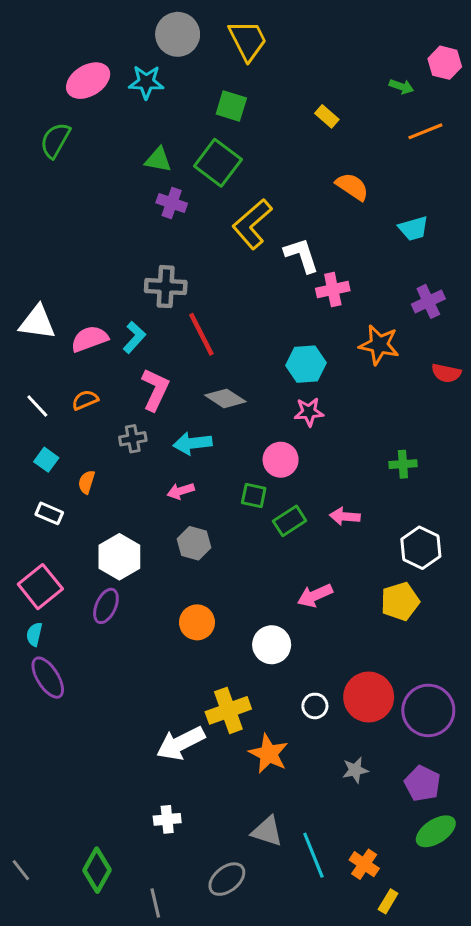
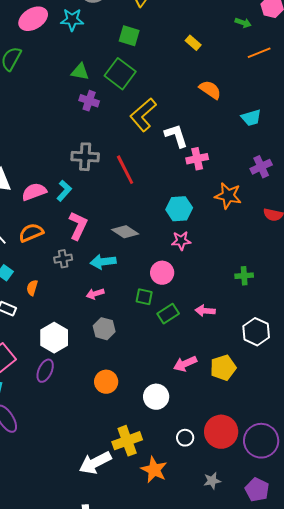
red line: (201, 334) -> (125, 170), moved
orange semicircle: (85, 400) -> (31, 233), size x1.4
yellow pentagon: (400, 601) -> (223, 368), moved

